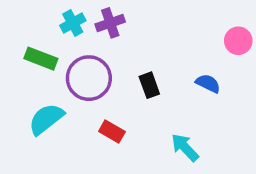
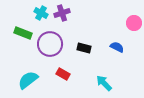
cyan cross: (73, 23) -> (41, 13), turned -32
black rectangle: (149, 85) -> (84, 48), turned -56
cyan semicircle: (46, 119) -> (28, 80), moved

